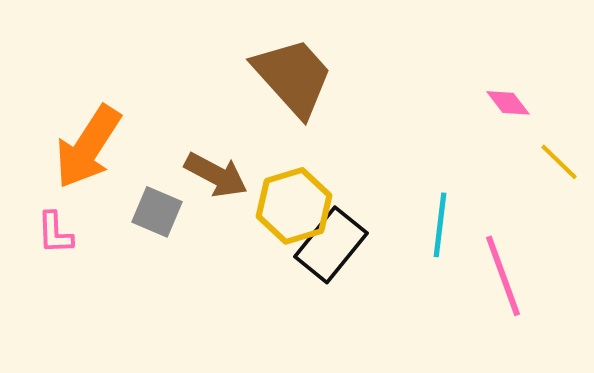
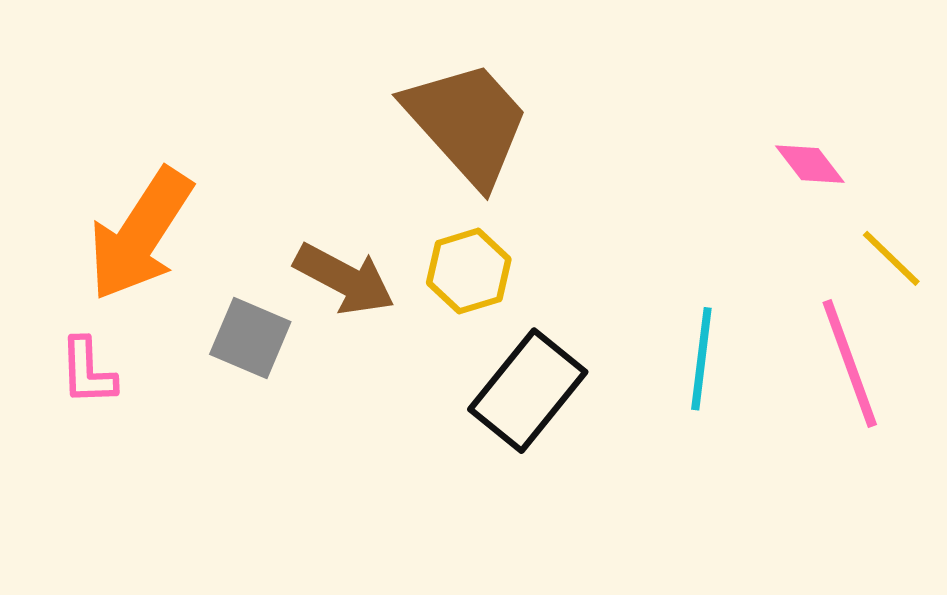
yellow hexagon: (294, 206) -> (469, 271), moved, size x0.7
pink line: (503, 276) -> (850, 363), moved

